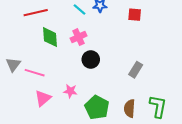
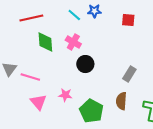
pink cross: (79, 37) -> (73, 42), turned -35
pink triangle: (43, 98) -> (38, 102), turned -30
brown semicircle: (129, 108) -> (121, 101), moved

